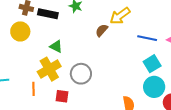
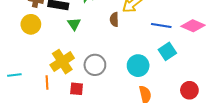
brown semicircle: (102, 30) -> (114, 19), turned -40
green triangle: (56, 47) -> (74, 24), moved, turned 32
cyan circle: (154, 87) -> (138, 66), moved

